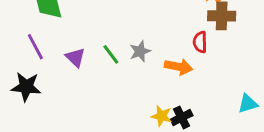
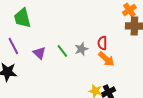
red semicircle: (200, 42) -> (102, 43), moved
orange arrow: (179, 67) -> (106, 59), turned 30

